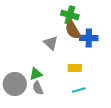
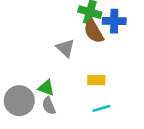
blue cross: (89, 38) -> (114, 21), moved
green triangle: (36, 74) -> (46, 88), turned 40

